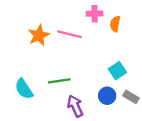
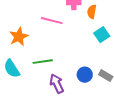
orange star: (39, 35) -> (19, 37), moved
cyan square: (117, 71) -> (102, 35), moved

